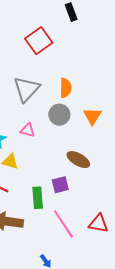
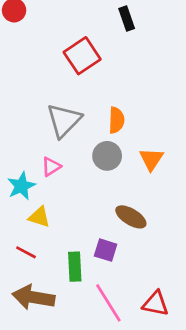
pink triangle: (28, 130) -> (51, 167), moved, turned -49
purple square: (60, 185) -> (106, 250), turned 30

